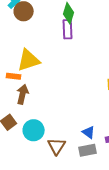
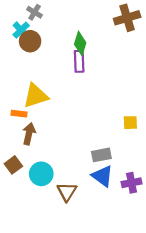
blue triangle: (89, 132) -> (103, 176), size x1.5
gray rectangle: (88, 150) -> (101, 155), moved

